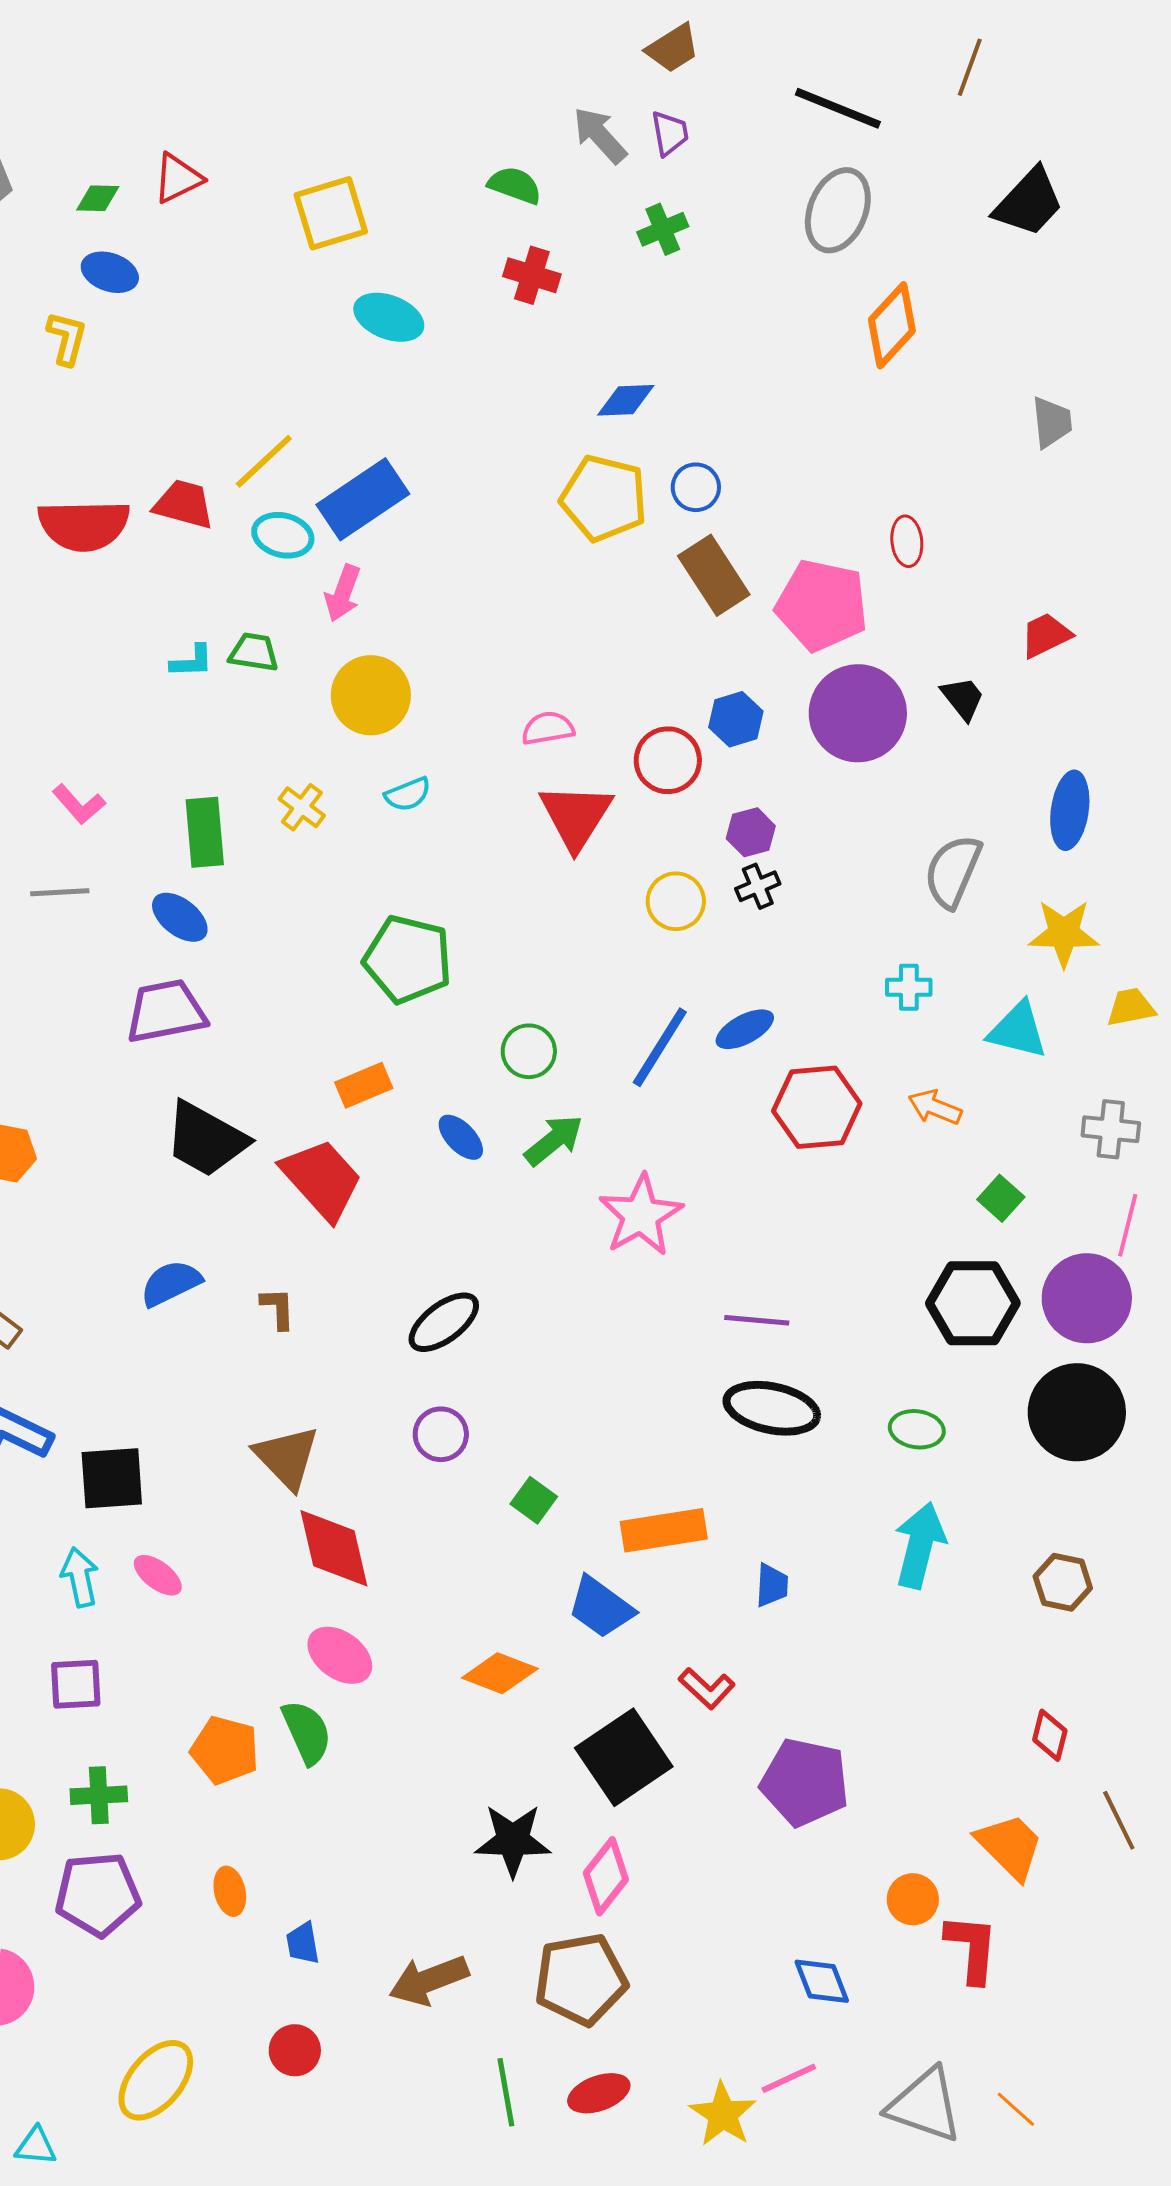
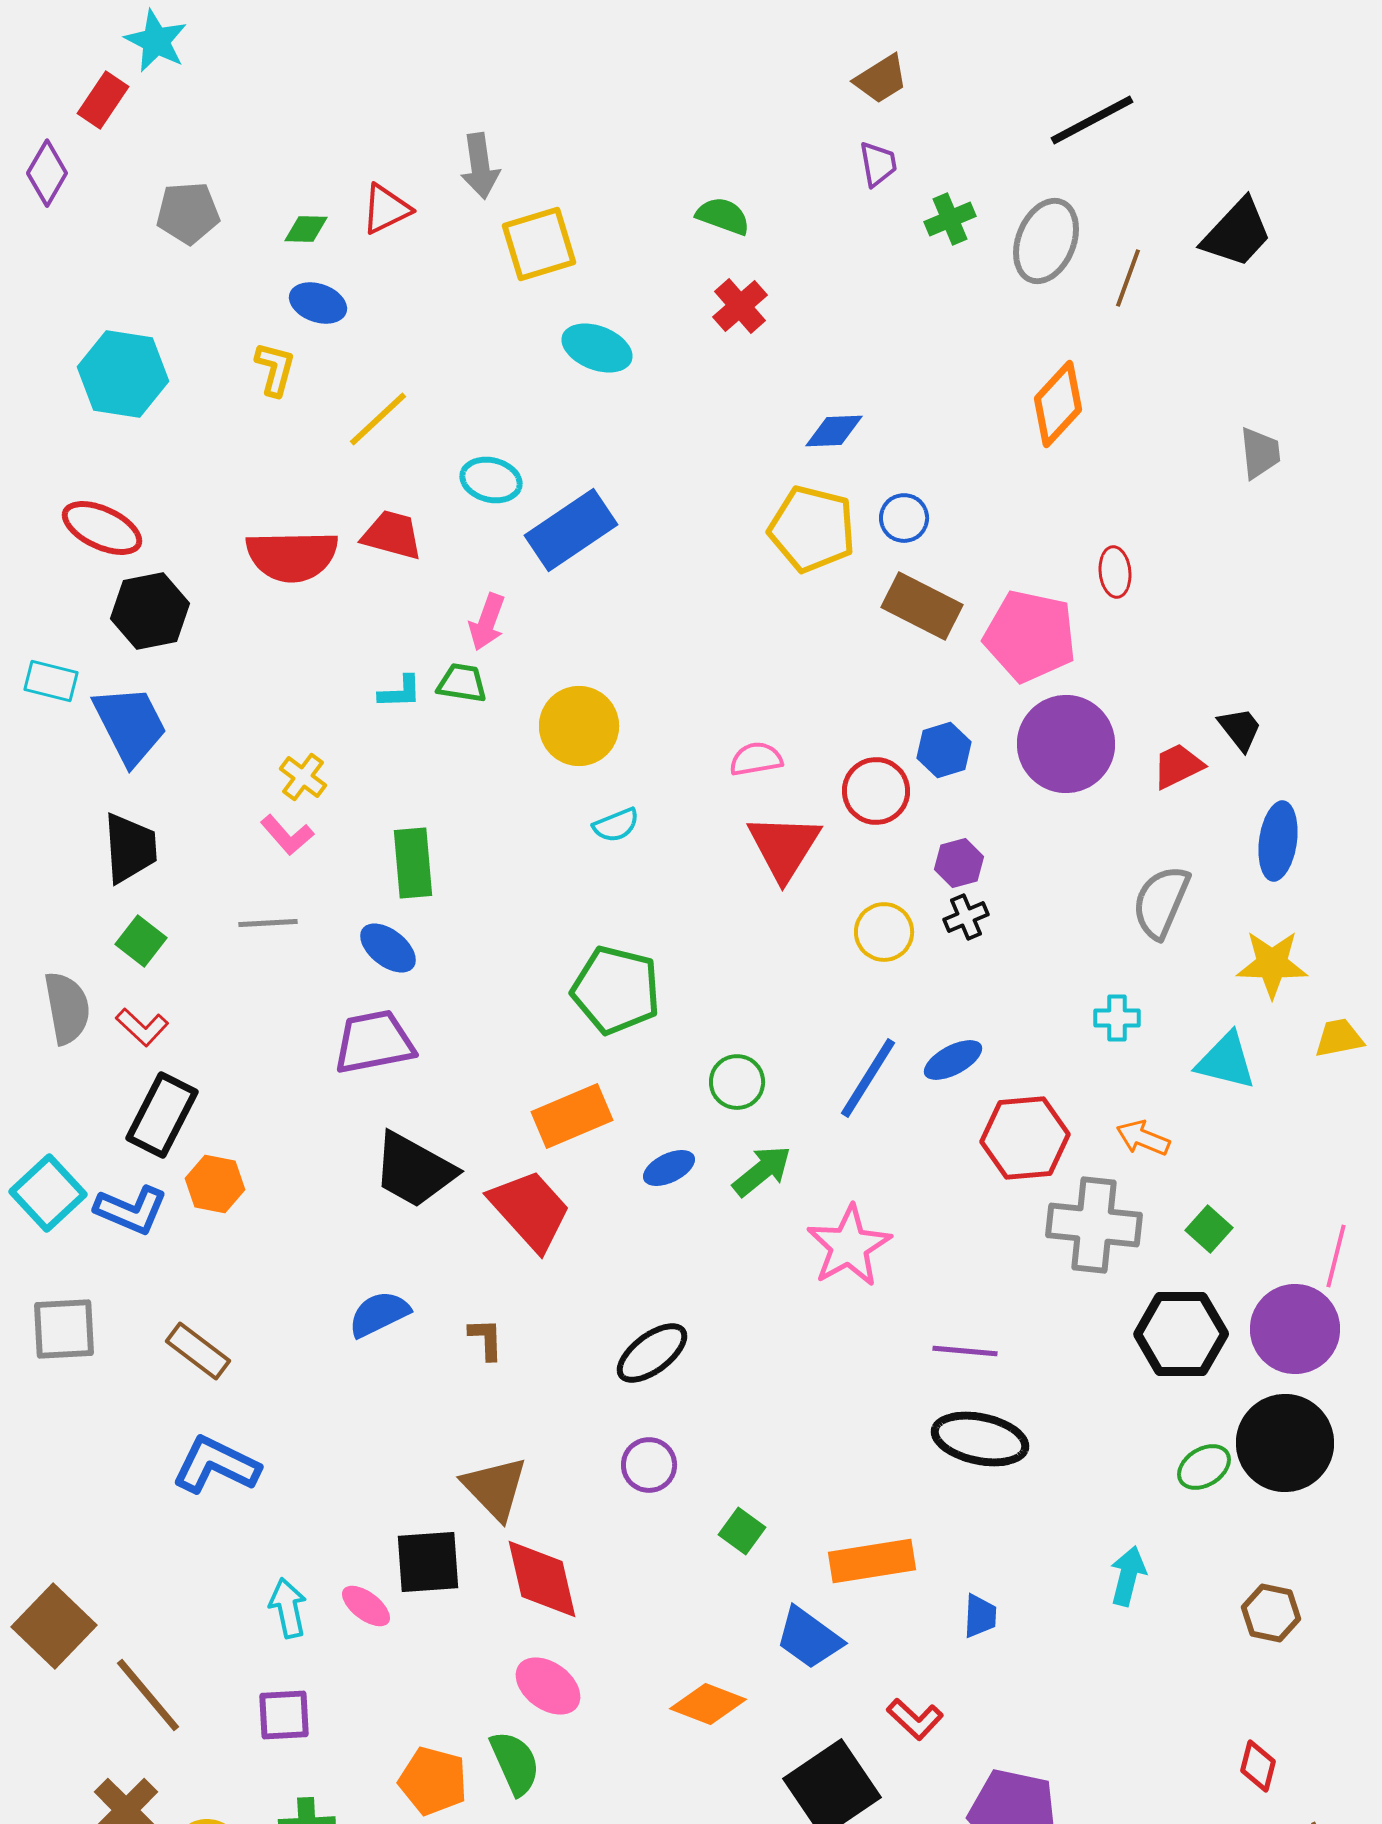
brown line: (970, 67) -> (1128, 278), moved
black line: (838, 108) -> (1092, 120), moved, turned -50
gray arrow: (600, 135) -> (480, 166), moved, turned -146
green cross: (663, 229) -> (950, 219), moved
red cross: (532, 275) -> (740, 306), turned 32
orange diamond: (892, 325) -> (1058, 404), moved
yellow line: (264, 461) -> (378, 419), moved
cyan ellipse: (283, 535) -> (491, 480), moved
brown rectangle: (714, 575) -> (922, 606), turned -30
pink arrow: (343, 593) -> (487, 622), moved
red trapezoid: (1046, 635) -> (1178, 766), moved
black trapezoid: (963, 698) -> (1240, 729), moved
yellow cross: (302, 807) -> (303, 777), moved
orange rectangle: (364, 1085) -> (572, 1116), size x1.4
gray cross: (1111, 1129) -> (1094, 1225), moved, size x1.6
blue ellipse: (461, 1137) -> (669, 1168), turned -72
green ellipse: (917, 1429) -> (1204, 1467), moved, turned -40
black square: (112, 1478) -> (428, 1562), moved
cyan arrow: (920, 1545) -> (1128, 1576), size x0.7

